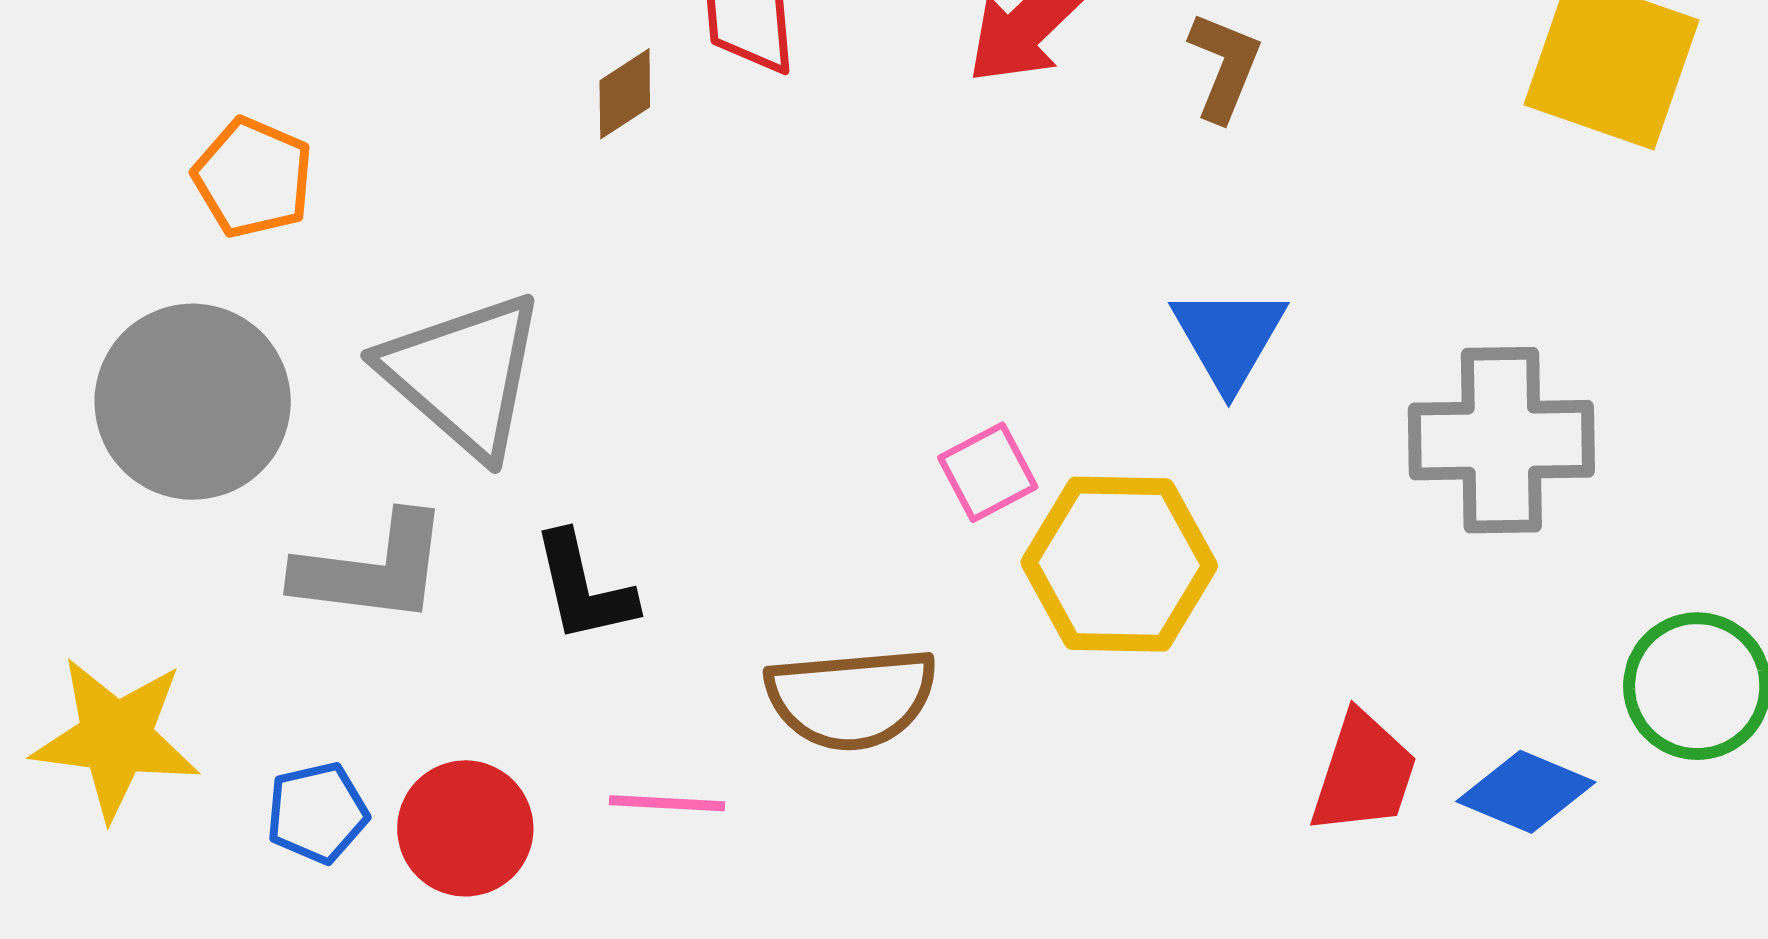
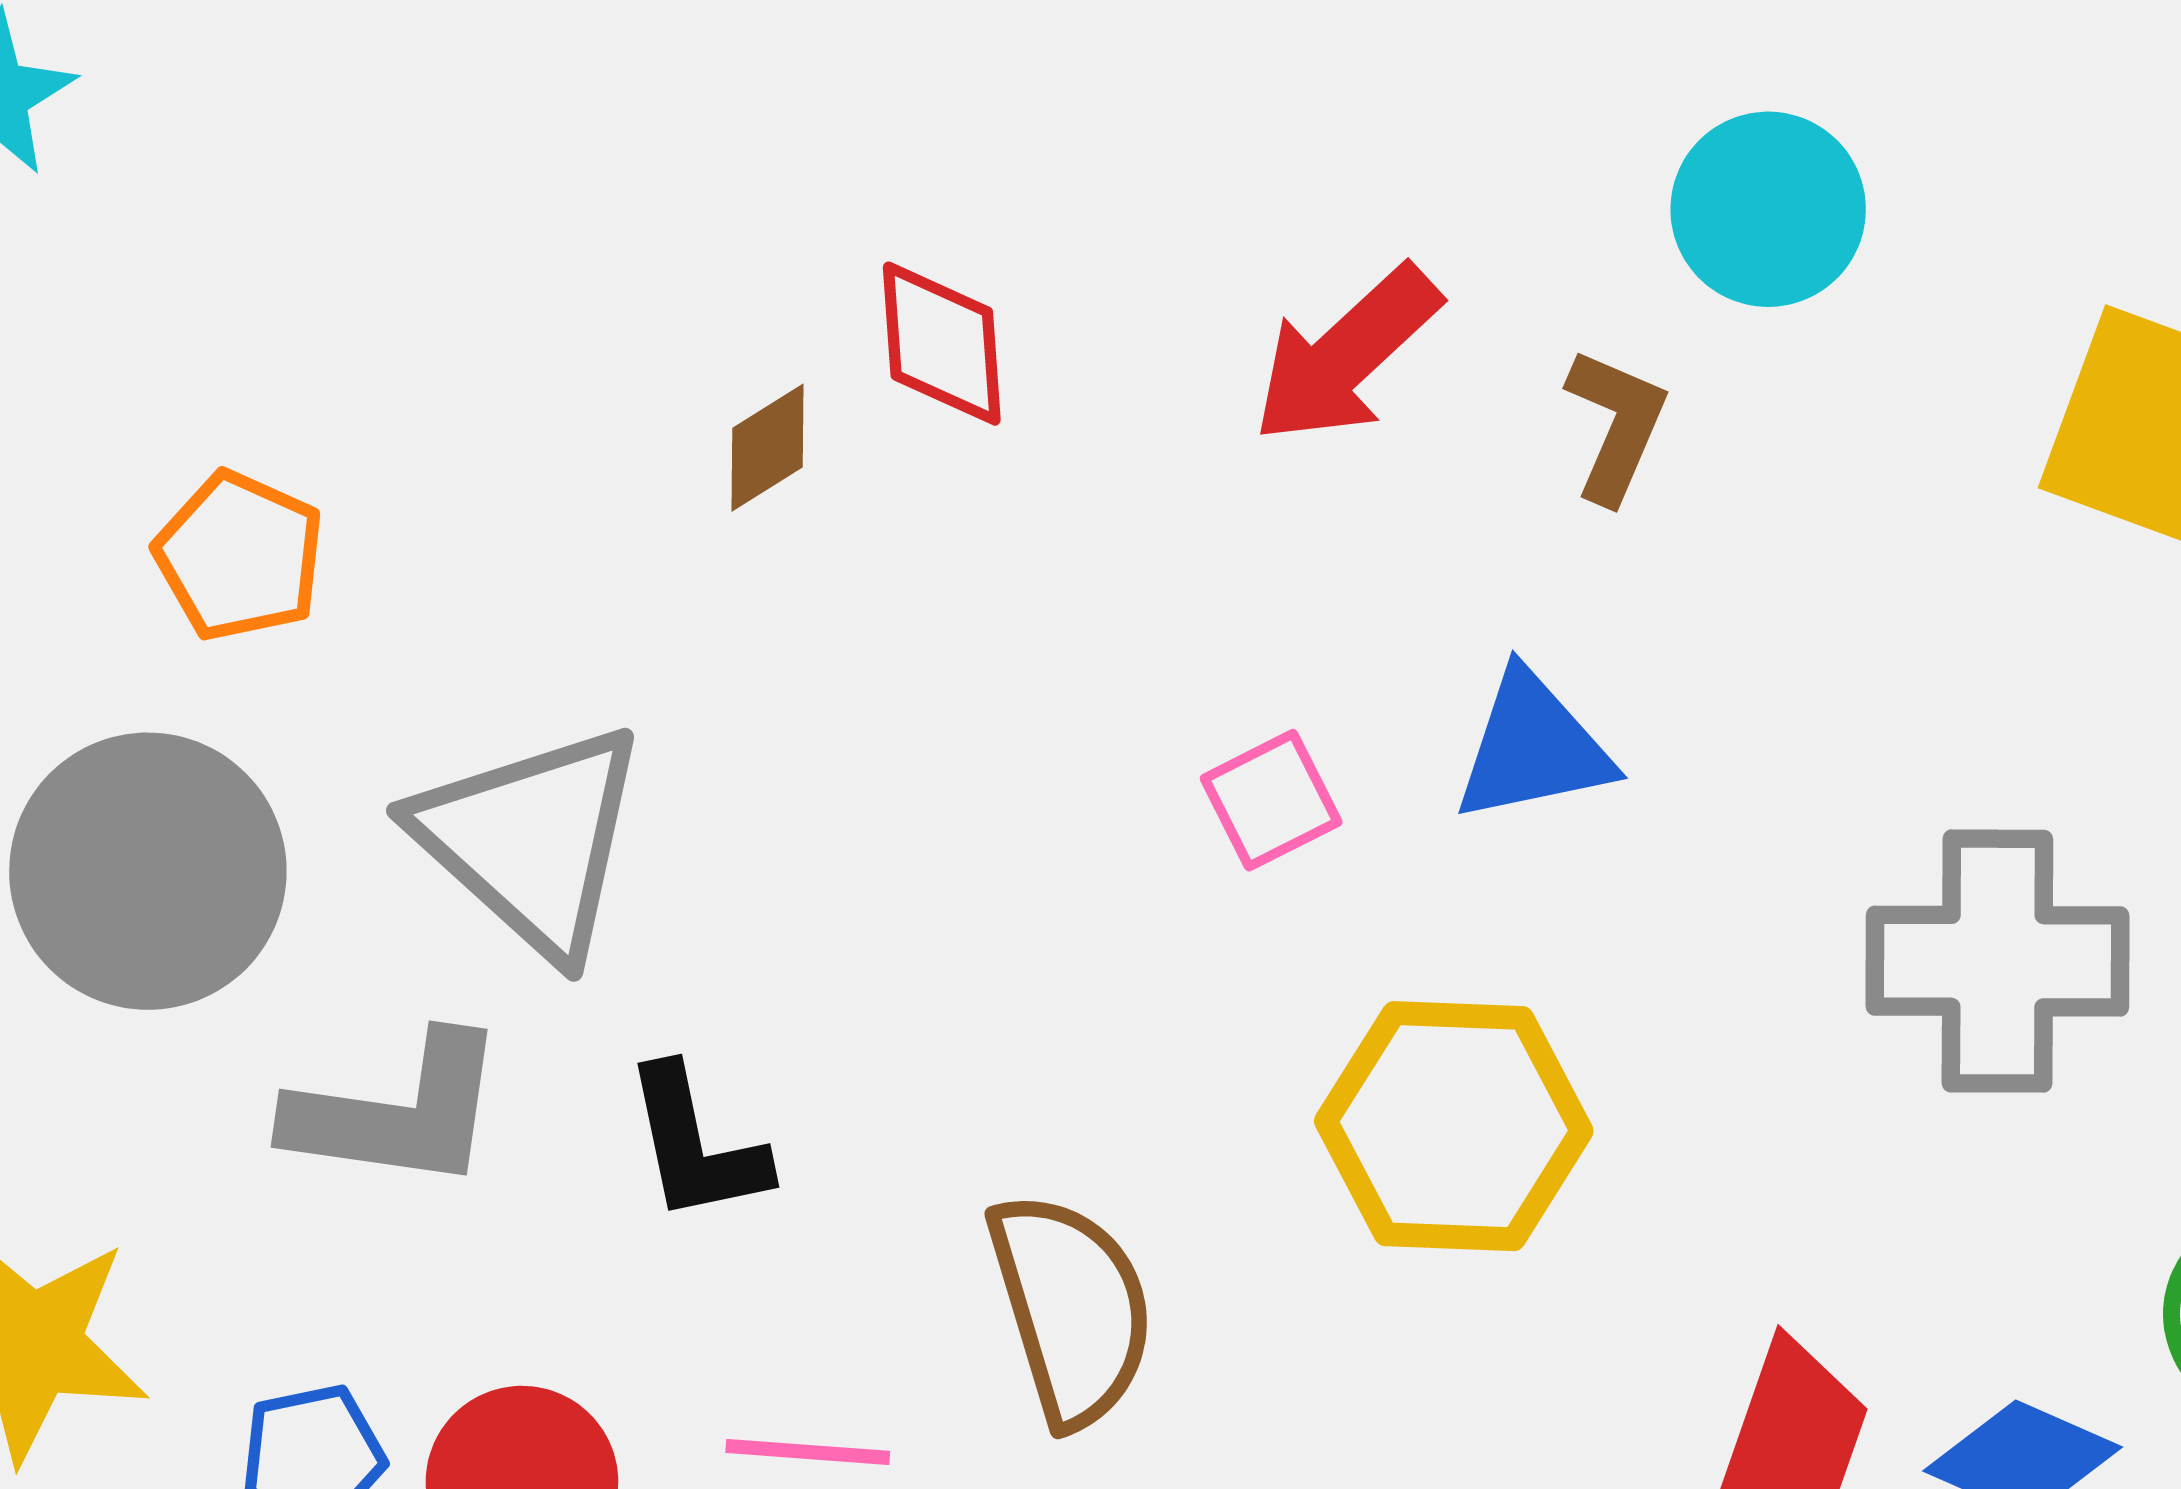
blue triangle: (1229, 337) -> (1533, 747), moved, turned 47
pink square: (988, 472) -> (1271, 800), moved
brown semicircle: (851, 698) -> (1071, 1309), turned -103

